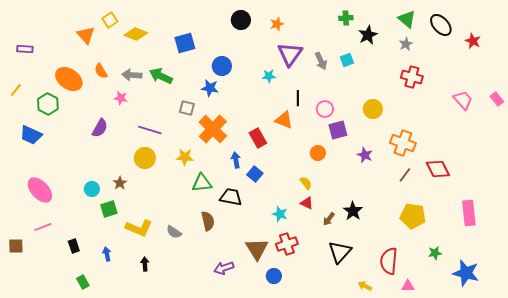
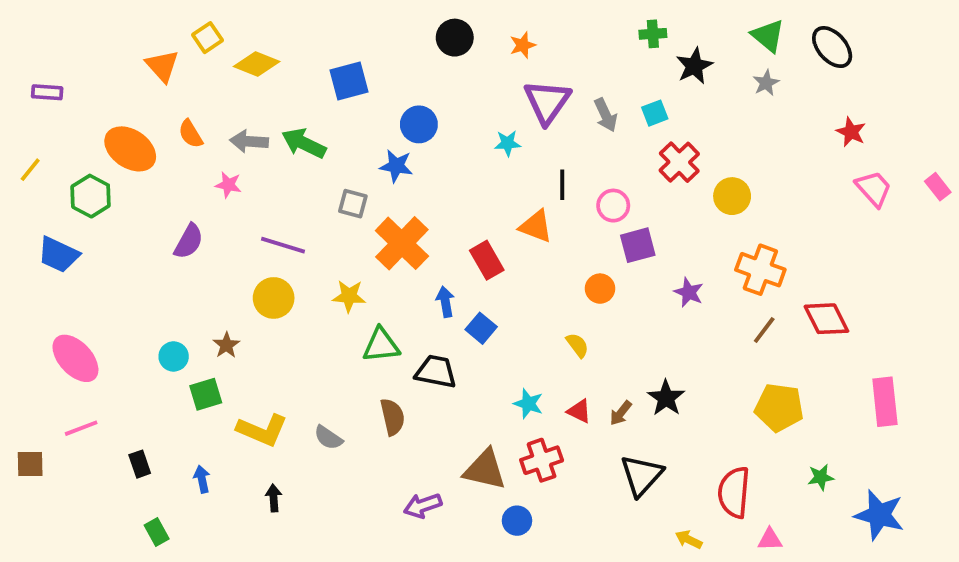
red star: (473, 41) -> (851, 132), moved
red cross: (412, 77) -> (679, 162), moved, turned 30
yellow circle: (373, 109) -> (732, 196), moved
red triangle: (307, 203) -> (579, 411), moved
brown triangle: (257, 249) -> (485, 470), turned -45

